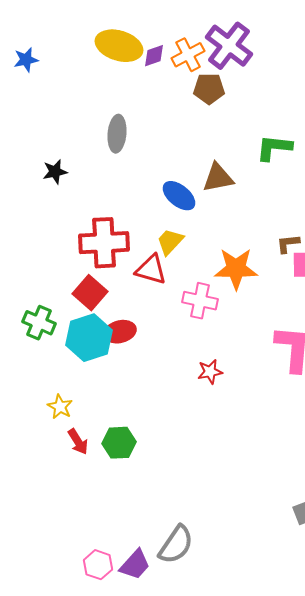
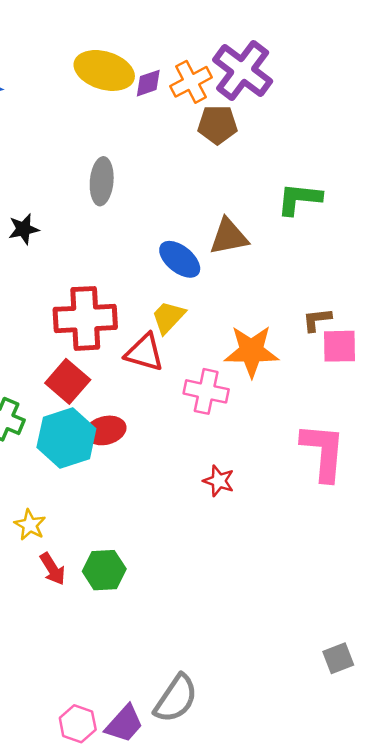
red star: (210, 372) -> (219, 481), turned 30

